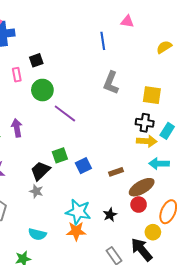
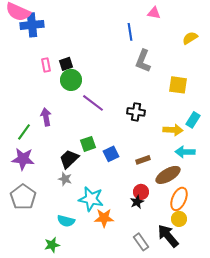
black square: (36, 60) -> (66, 64), moved
gray L-shape: (111, 83) -> (143, 61), moved
black cross: (145, 123) -> (136, 112), moved
red circle: (139, 205) -> (141, 192), moved
cyan star: (78, 212) -> (91, 199), moved
orange ellipse: (168, 212) -> (179, 199), moved

